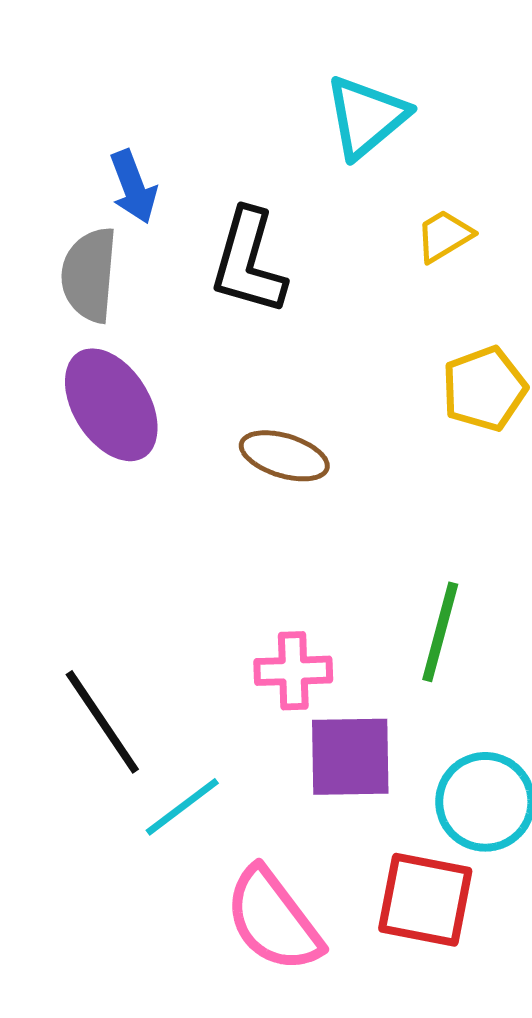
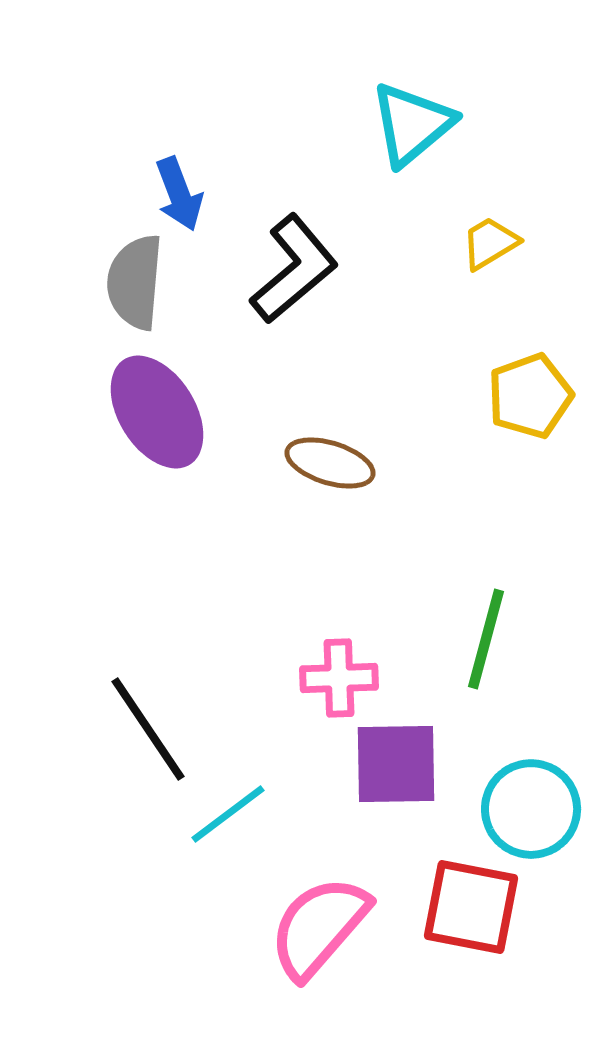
black L-shape: (248, 262) -> (294, 269), turned -146
pink semicircle: (273, 920) -> (319, 927), turned 78

